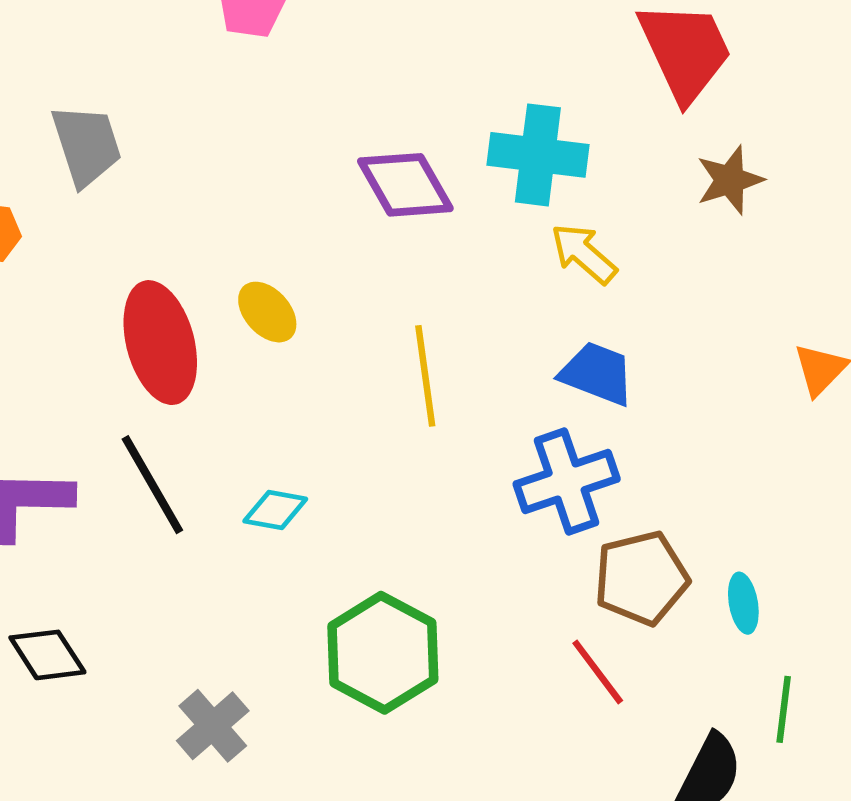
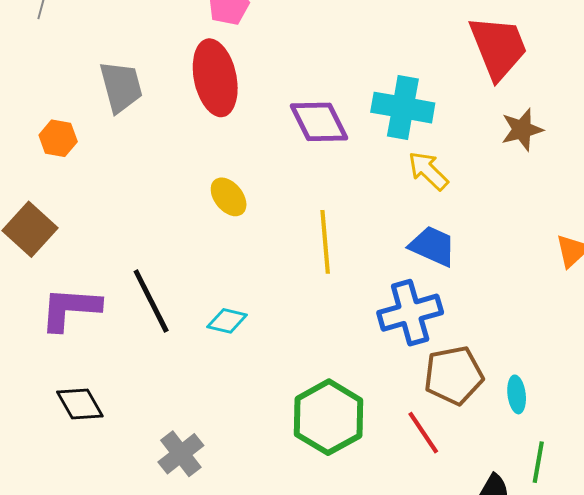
red ellipse: (160, 343) -> (215, 78), moved
green hexagon: (383, 653) -> (328, 417), moved

